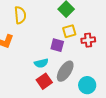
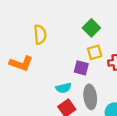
gray ellipse: (65, 71) -> (90, 97), turned -40

